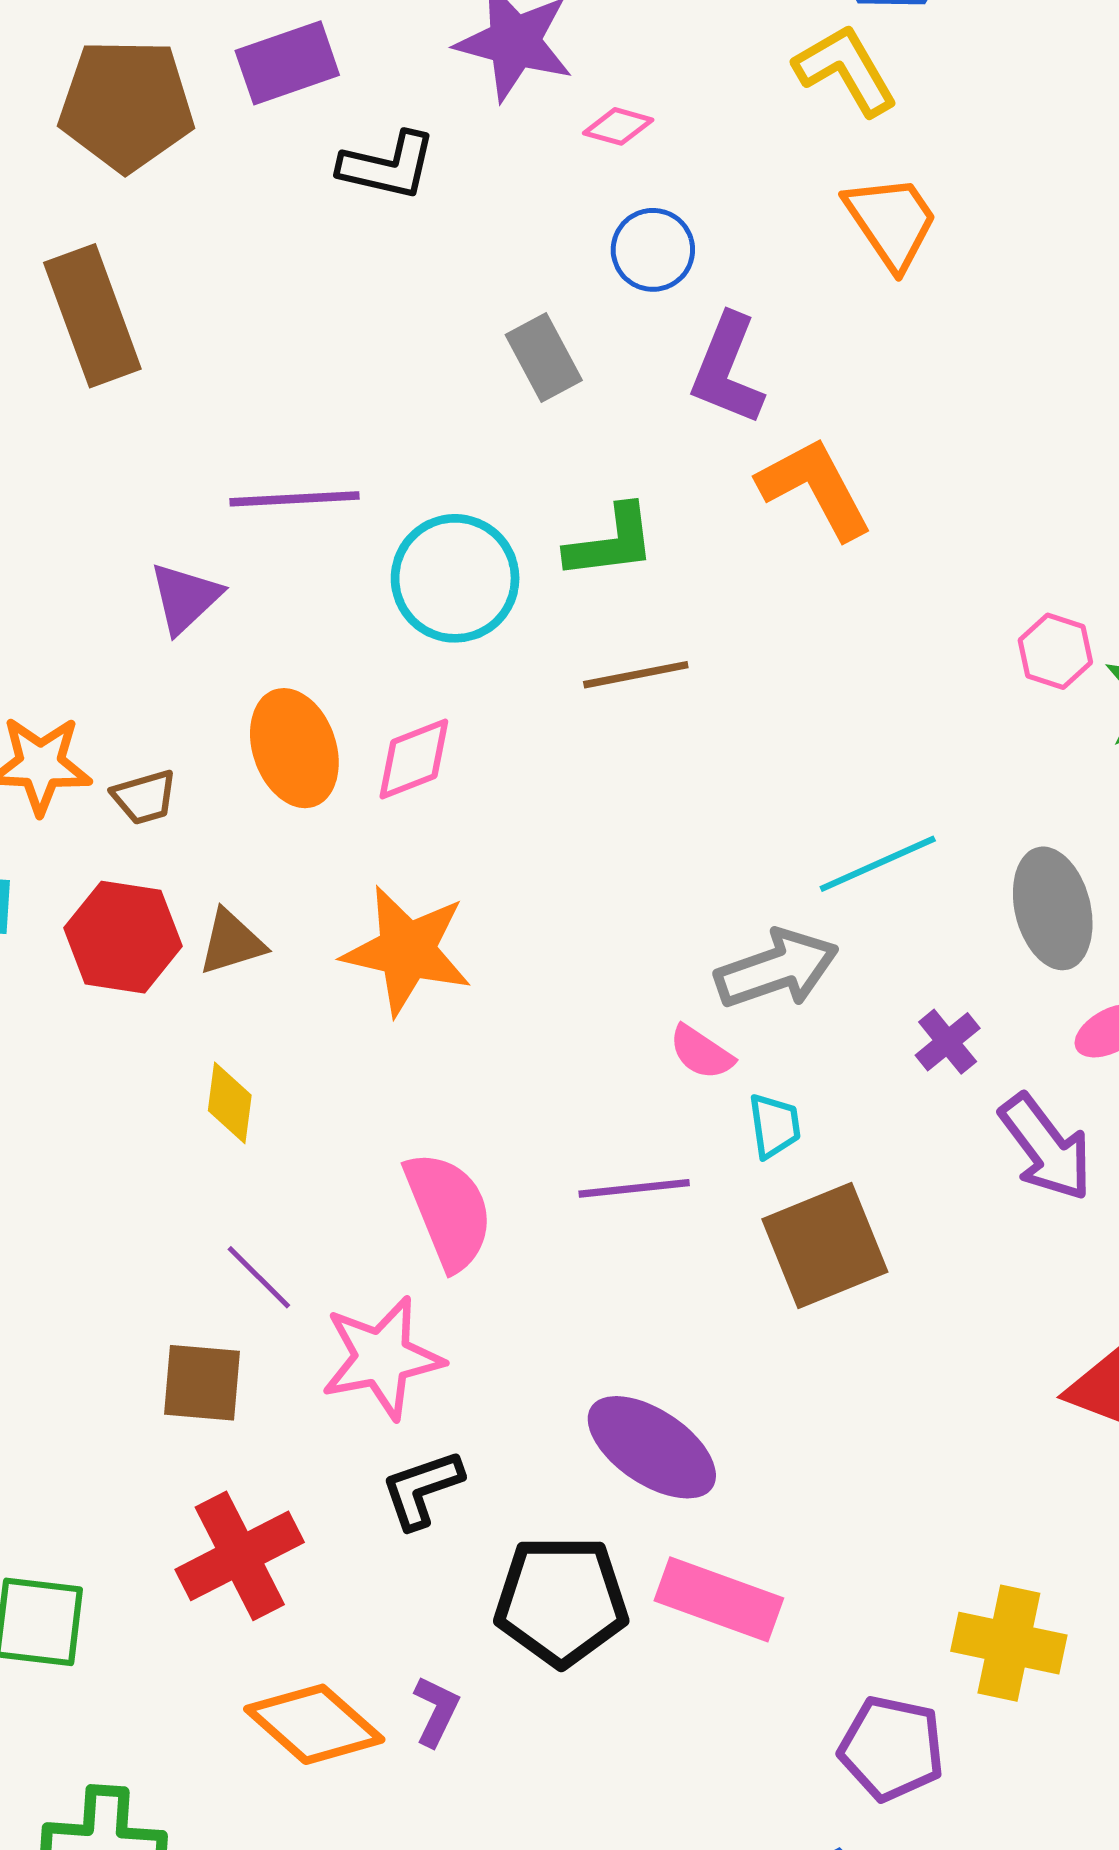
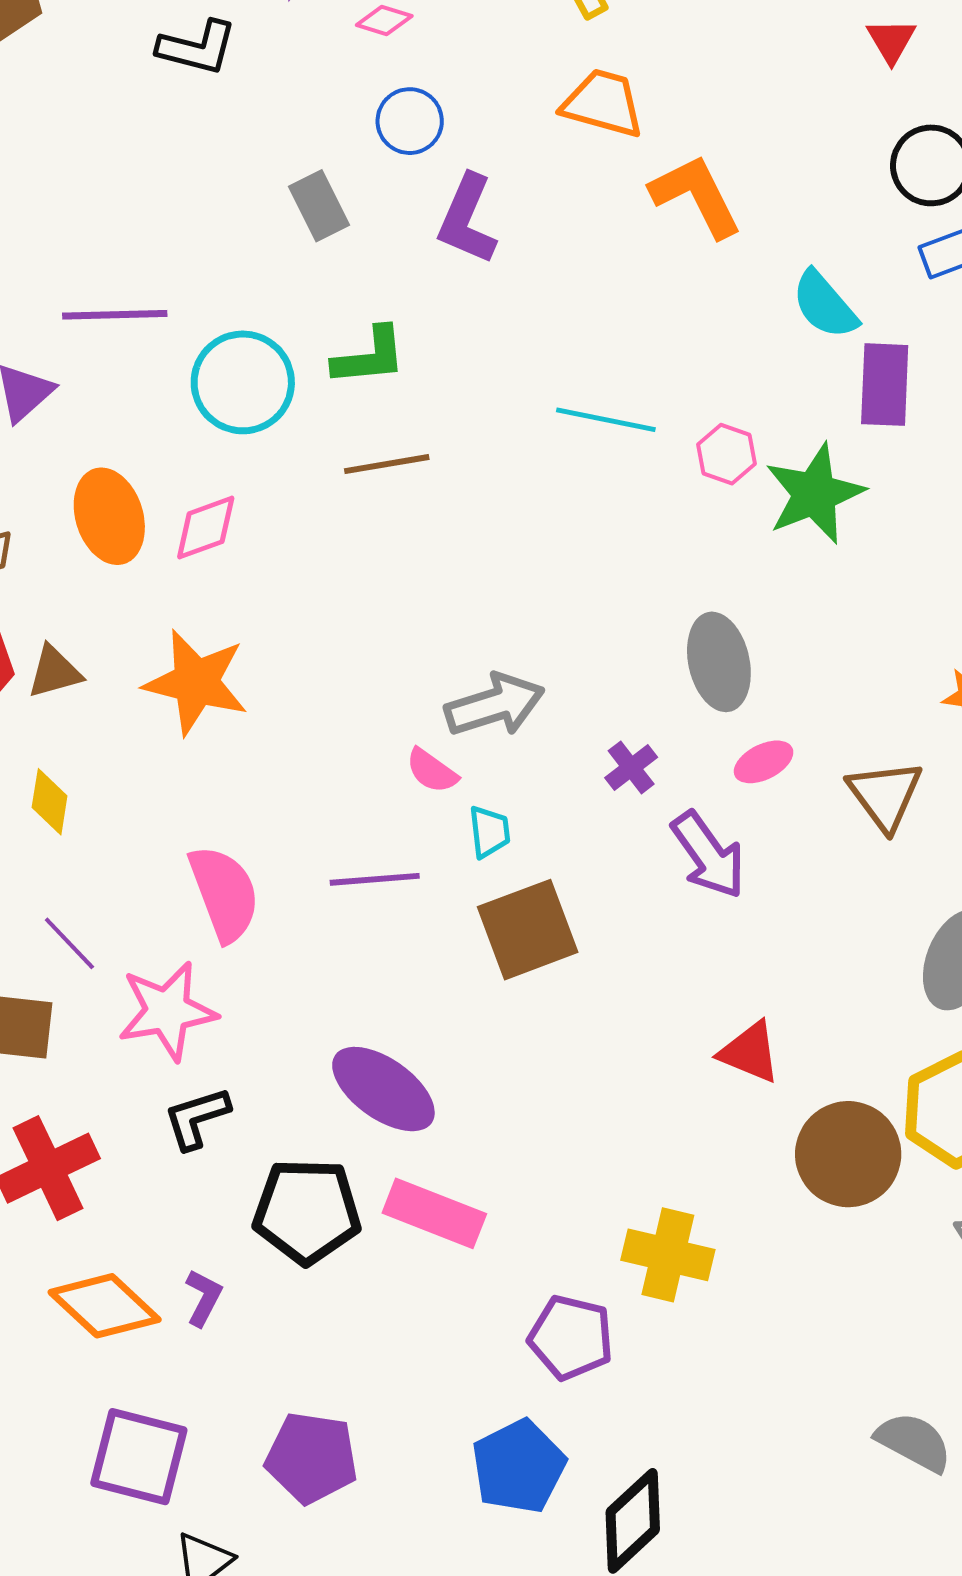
orange trapezoid: (891, 222) -> (603, 103), turned -42
orange L-shape: (815, 488) -> (696, 196), moved
cyan line: (878, 864) -> (606, 420), moved, turned 34

